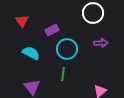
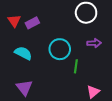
purple rectangle: (52, 30) -> (32, 23), moved
green line: (63, 74) -> (76, 66), moved

